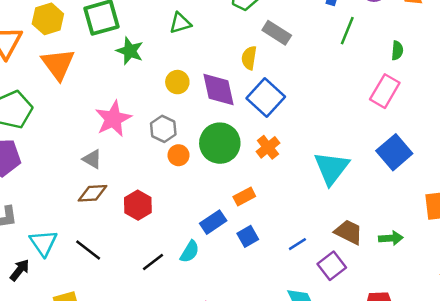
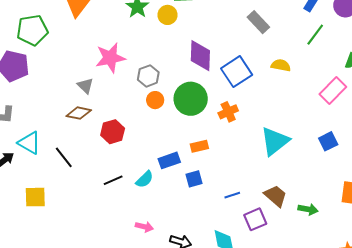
yellow semicircle: (249, 58) -> (281, 65), moved, turned 78
yellow circle: (177, 82) -> (167, 15), moved
blue square: (394, 152) -> (328, 141), size x0.7
cyan triangle: (43, 243) -> (29, 143), turned -40

